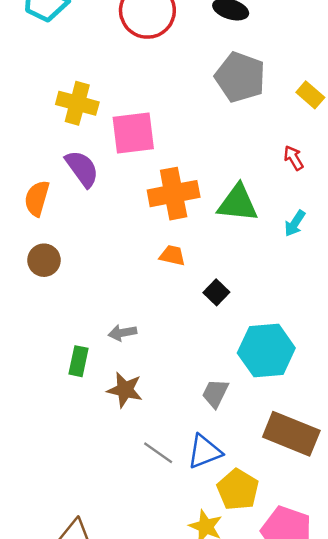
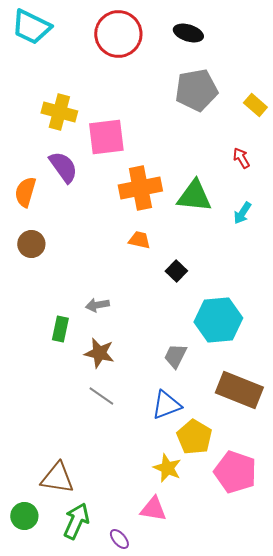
gray pentagon: (240, 77) -> (196, 90), turned -30
gray line: (158, 453) -> (101, 396), moved

